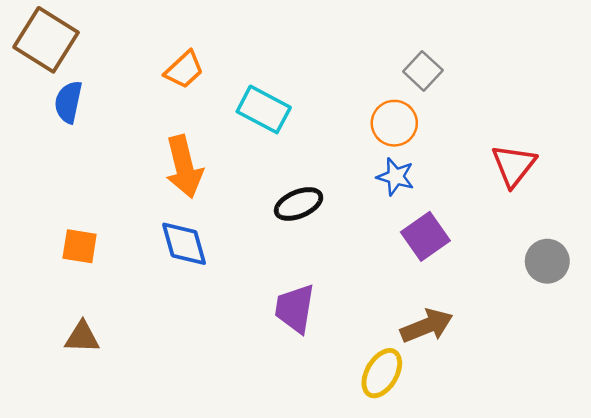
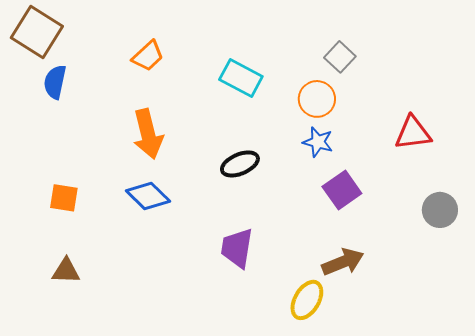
cyan rectangle: (264, 109) -> (241, 78), moved
red triangle: (514, 165) -> (413, 133), turned 45
blue diamond: (184, 244) -> (148, 196), turned -30

